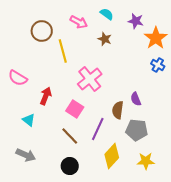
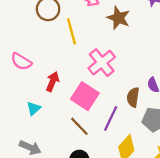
brown star: (105, 39) -> (118, 18), size x1.5
pink square: (75, 109) -> (85, 96), size x1.4
cyan triangle: (29, 120) -> (34, 108), turned 40

